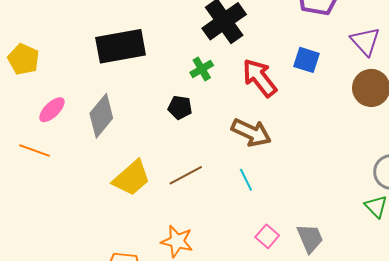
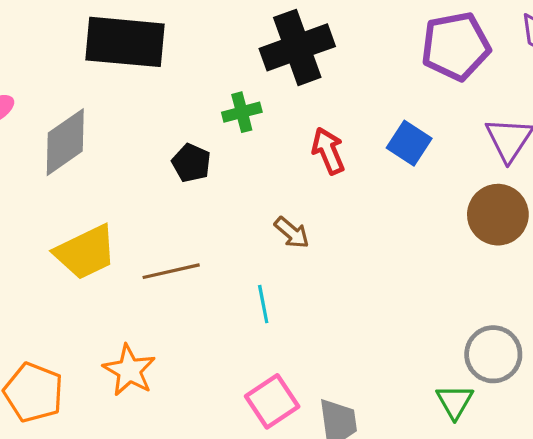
red arrow: (260, 78) -> (328, 151), size x0.7
brown arrow: (251, 133) -> (292, 233), size x0.6
pink square: (267, 236) -> (272, 401), size x1.4

